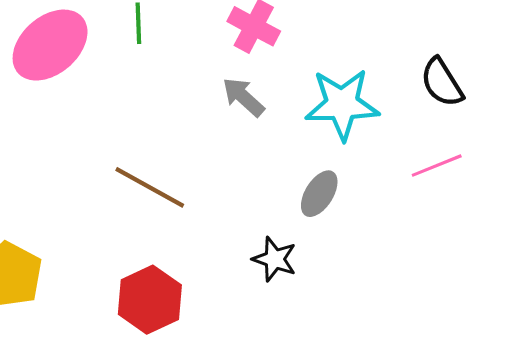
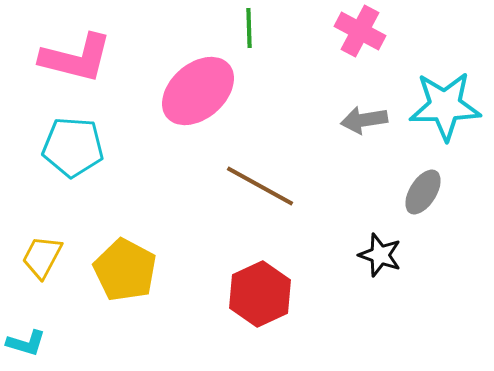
pink ellipse: (50, 45) -> (198, 91), moved
gray arrow: (243, 97) -> (364, 120), moved, turned -51

